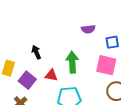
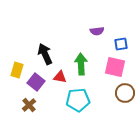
black arrow: (36, 52) -> (45, 54), size x1.5

